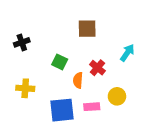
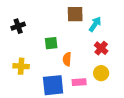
cyan arrow: (127, 53) -> (95, 24), moved
green square: (60, 62) -> (51, 43), turned -32
red cross: (97, 68) -> (101, 48), moved

